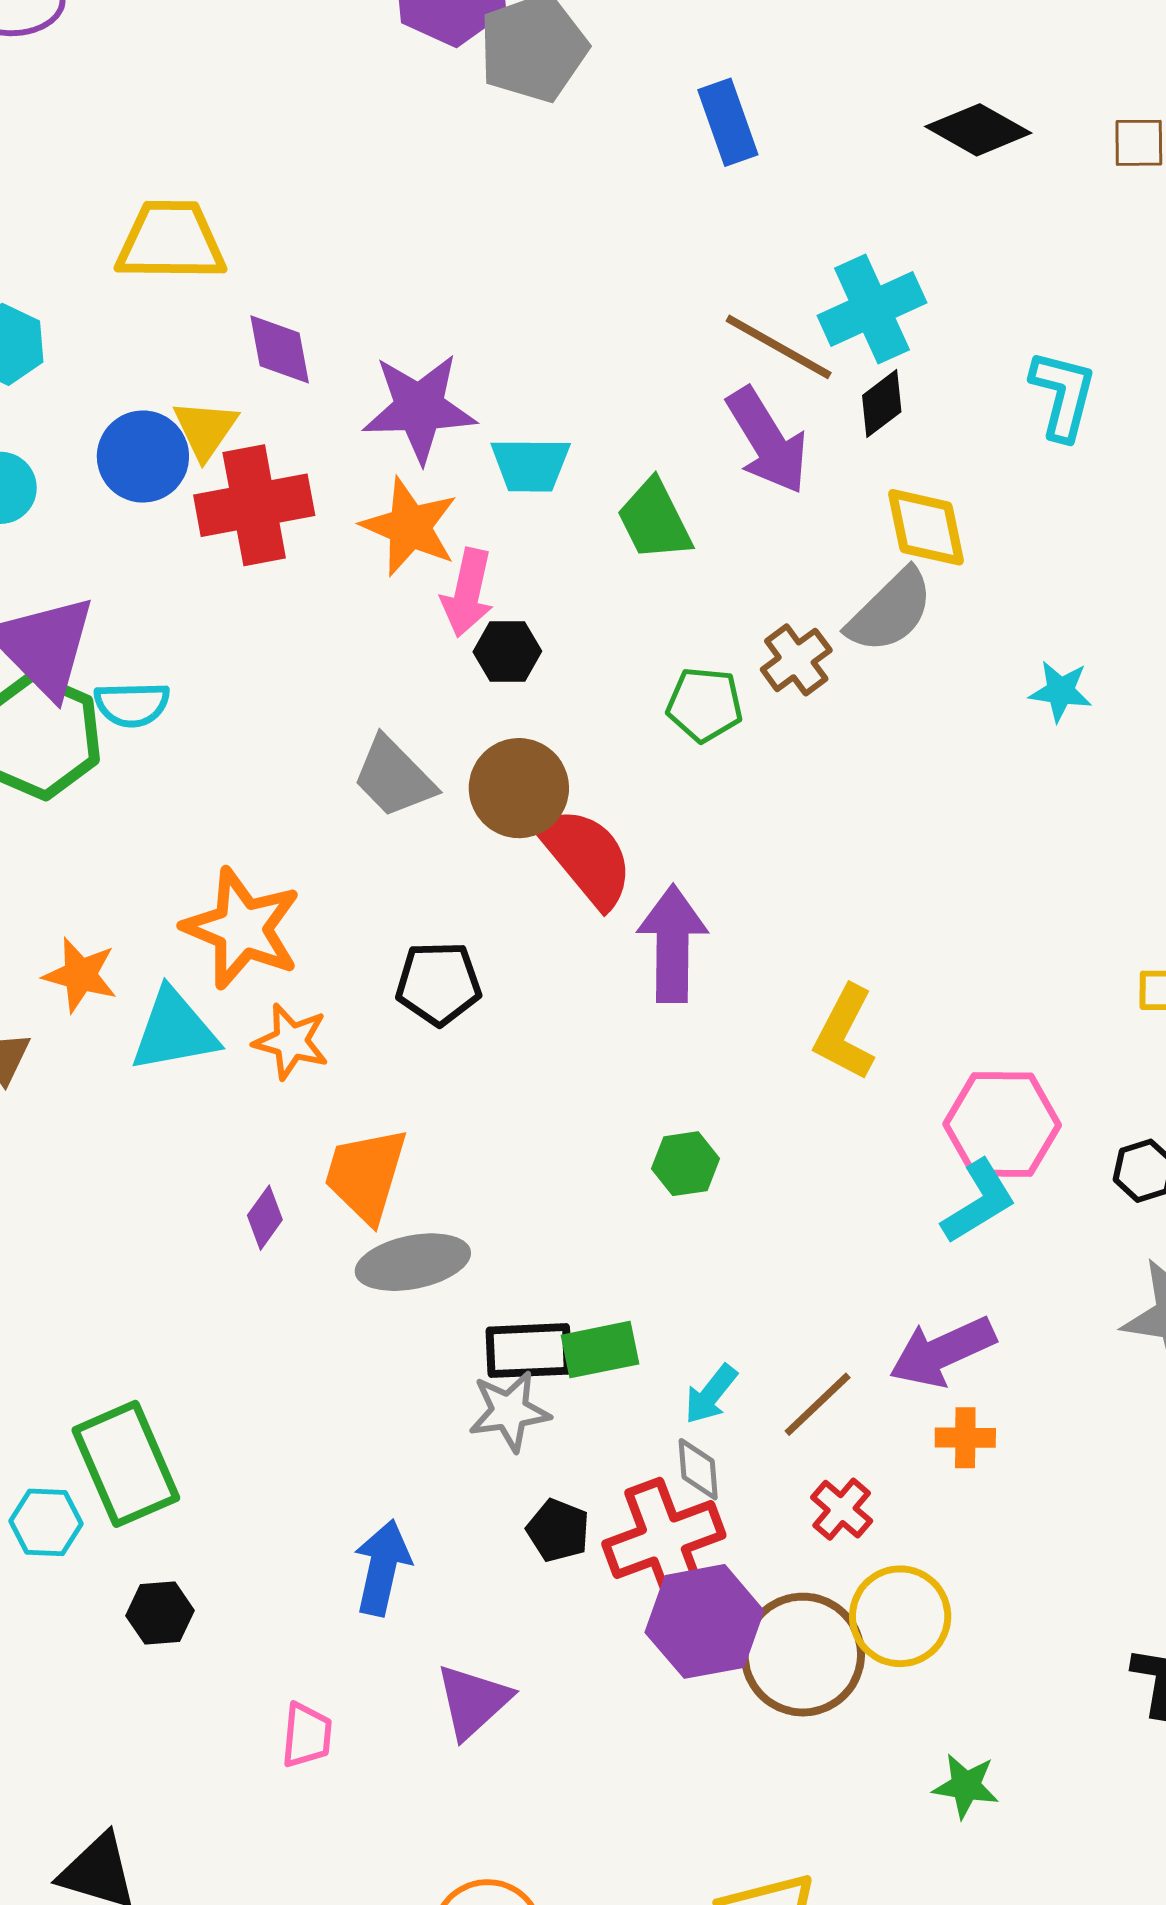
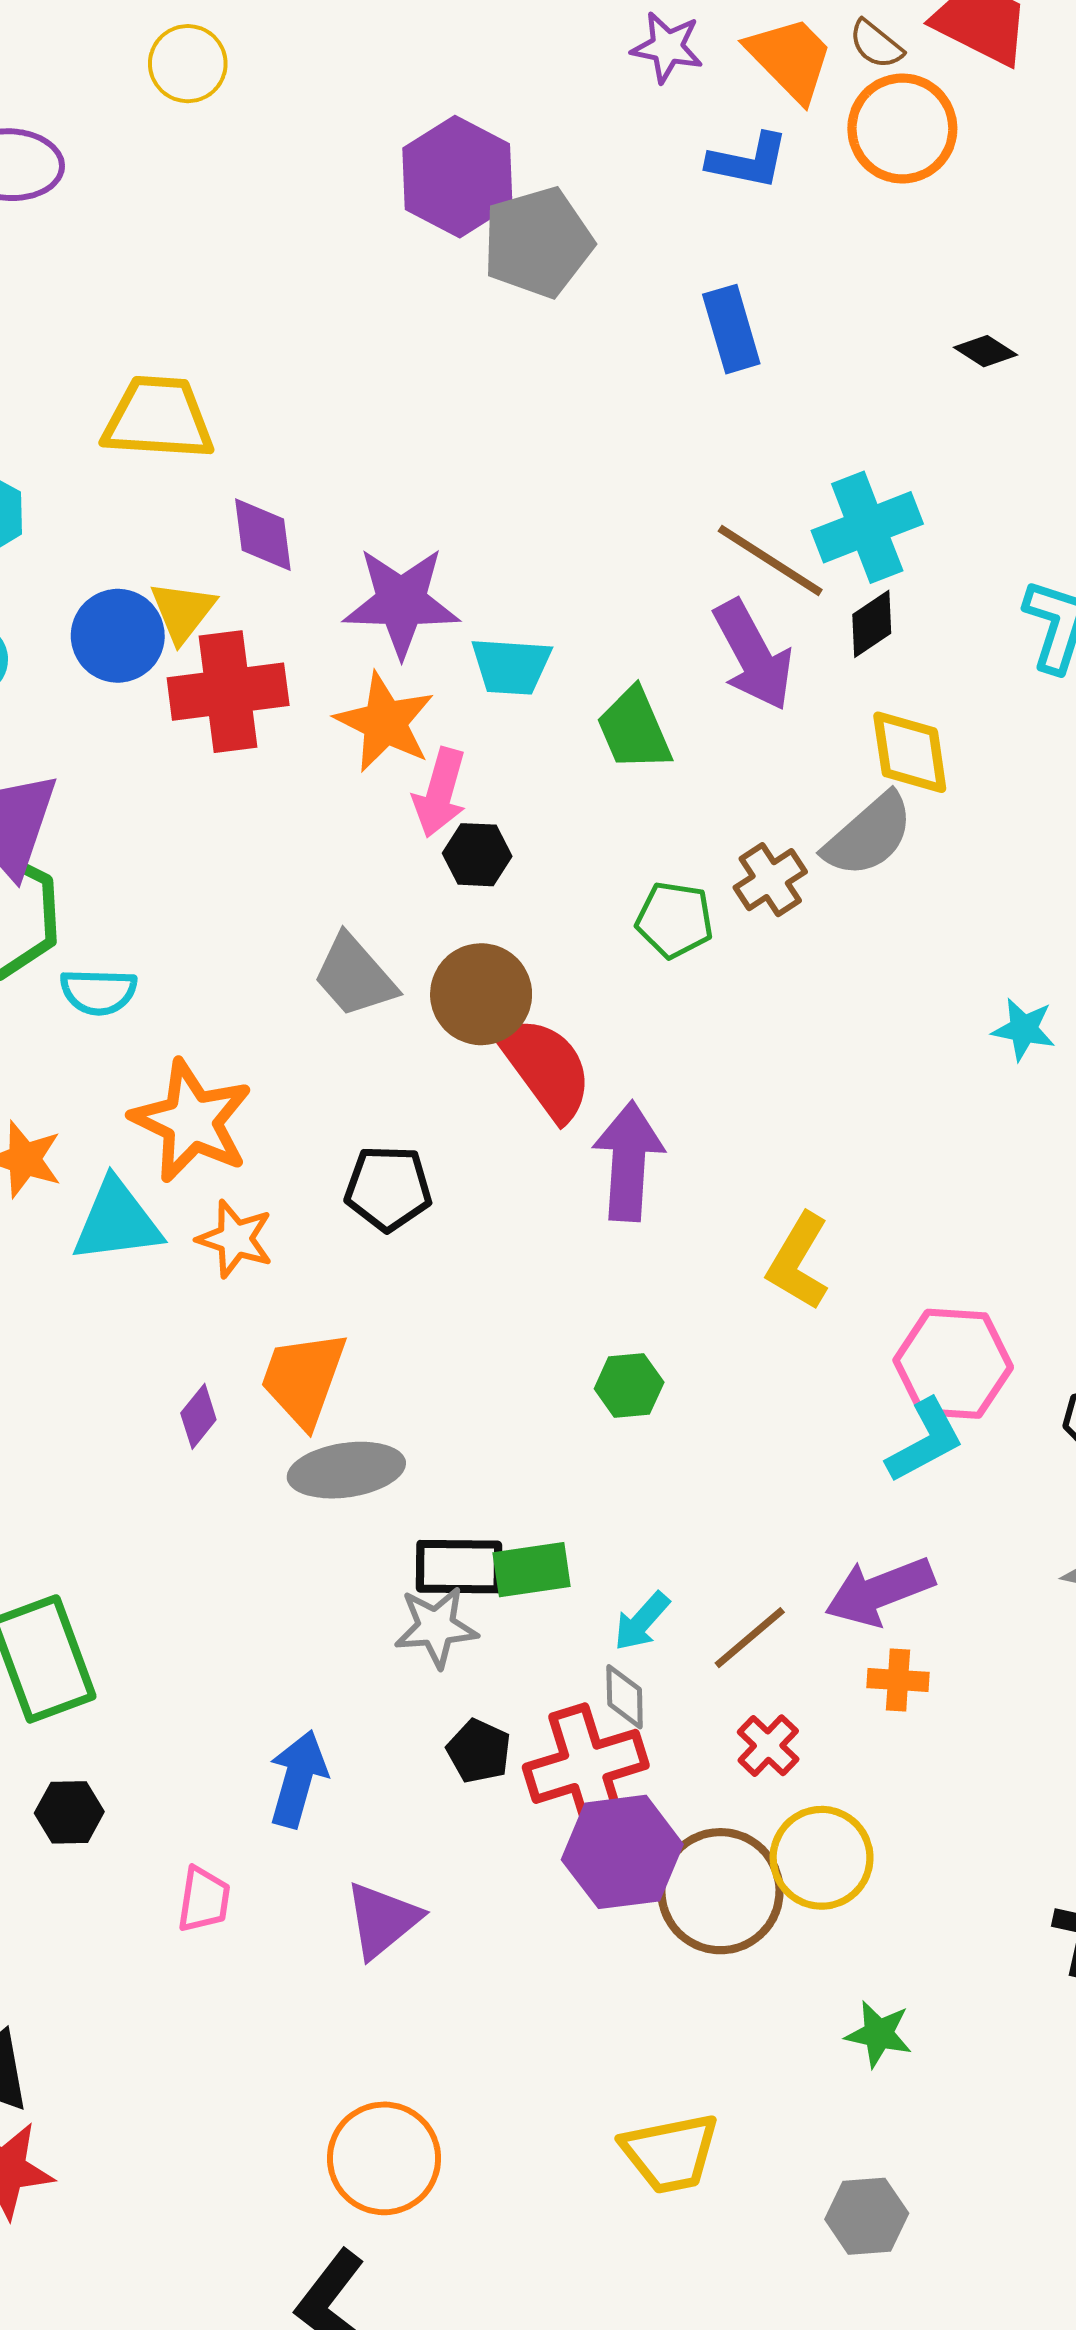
black diamond: (978, 130) -> (986, 351), size x0.6
cyan star: (1060, 691) -> (1024, 1029), moved
cyan semicircle: (132, 704) -> (98, 992), moved
pink trapezoid: (307, 1735) -> (204, 1900), moved

